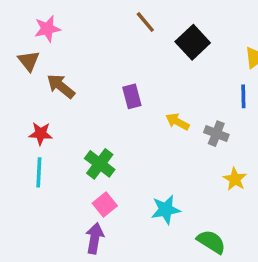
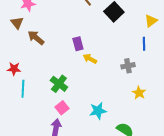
yellow arrow: (177, 122) -> (90, 59), moved
red star: (41, 134) -> (14, 69), moved
gray cross: (216, 134) -> (128, 66), turned -32

